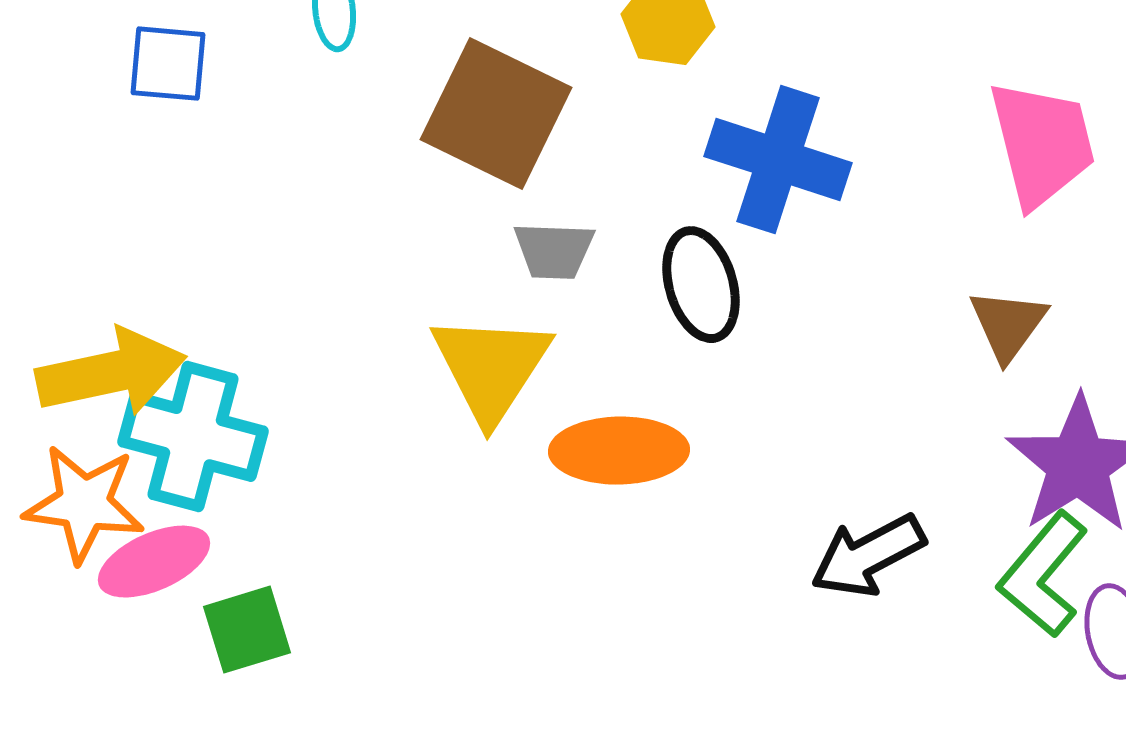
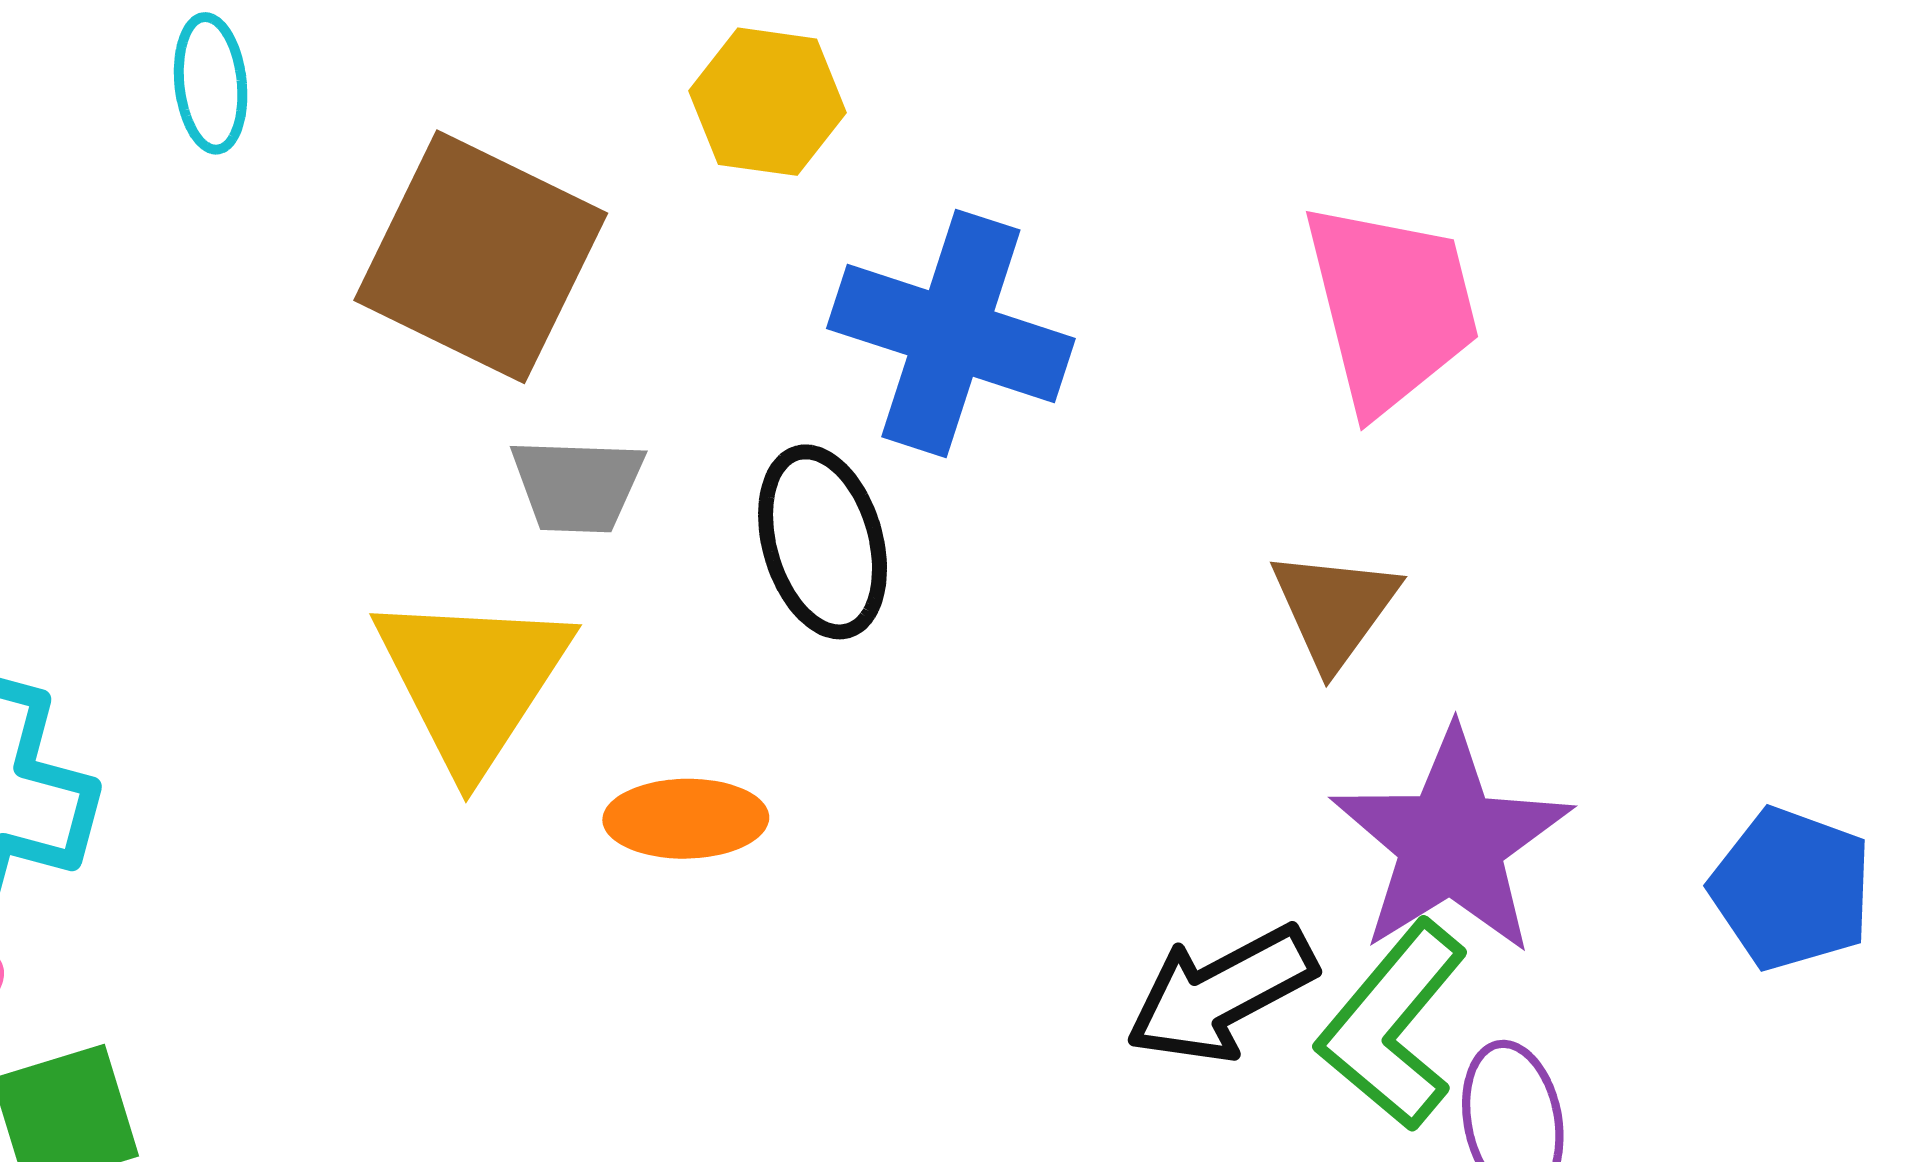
orange ellipse: (619, 451) -> (686, 819), size x0.7
black arrow: (868, 556) -> (1221, 994), moved

